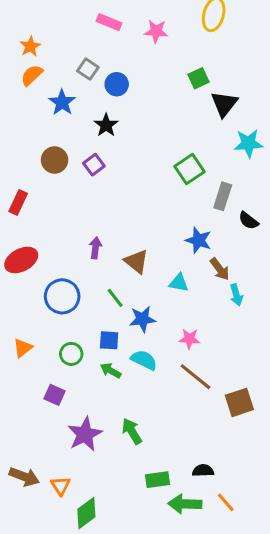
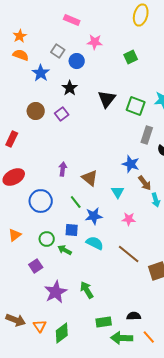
pink star: (156, 31) -> (95, 42), moved
orange semicircle: (32, 75) -> (21, 55), turned 63
black triangle: (224, 104) -> (107, 99), moved
green square: (189, 169) -> (136, 106), moved, turned -36
cyan triangle: (179, 283) -> (118, 192), turned 48
pink star: (189, 339) -> (129, 219), moved
green arrow: (111, 371) -> (65, 250), moved
purple square: (55, 395) -> (36, 266), turned 32
green diamond: (86, 513) -> (62, 333), moved

